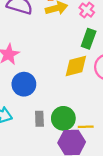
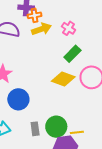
green rectangle: (89, 39) -> (72, 54), turned 30
yellow diamond: (76, 66) -> (63, 79), turned 40

